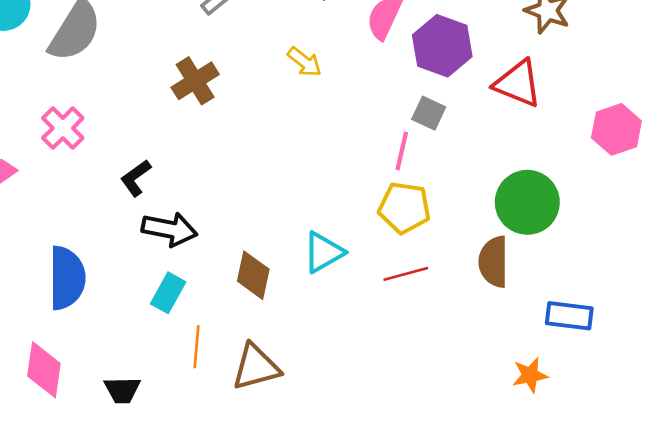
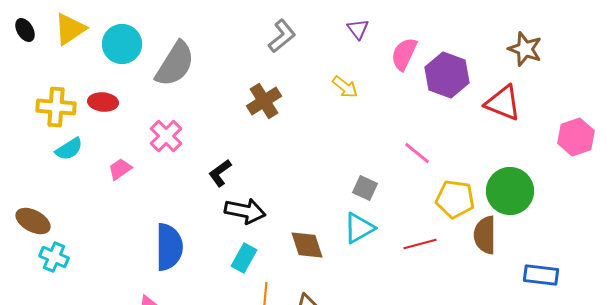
gray square: (429, 113) -> (365, 188), moved
pink line: (402, 151) -> (417, 153), turned -64
yellow pentagon: (404, 208) -> (455, 199), moved
brown diamond: (253, 275) -> (307, 245), turned -30

